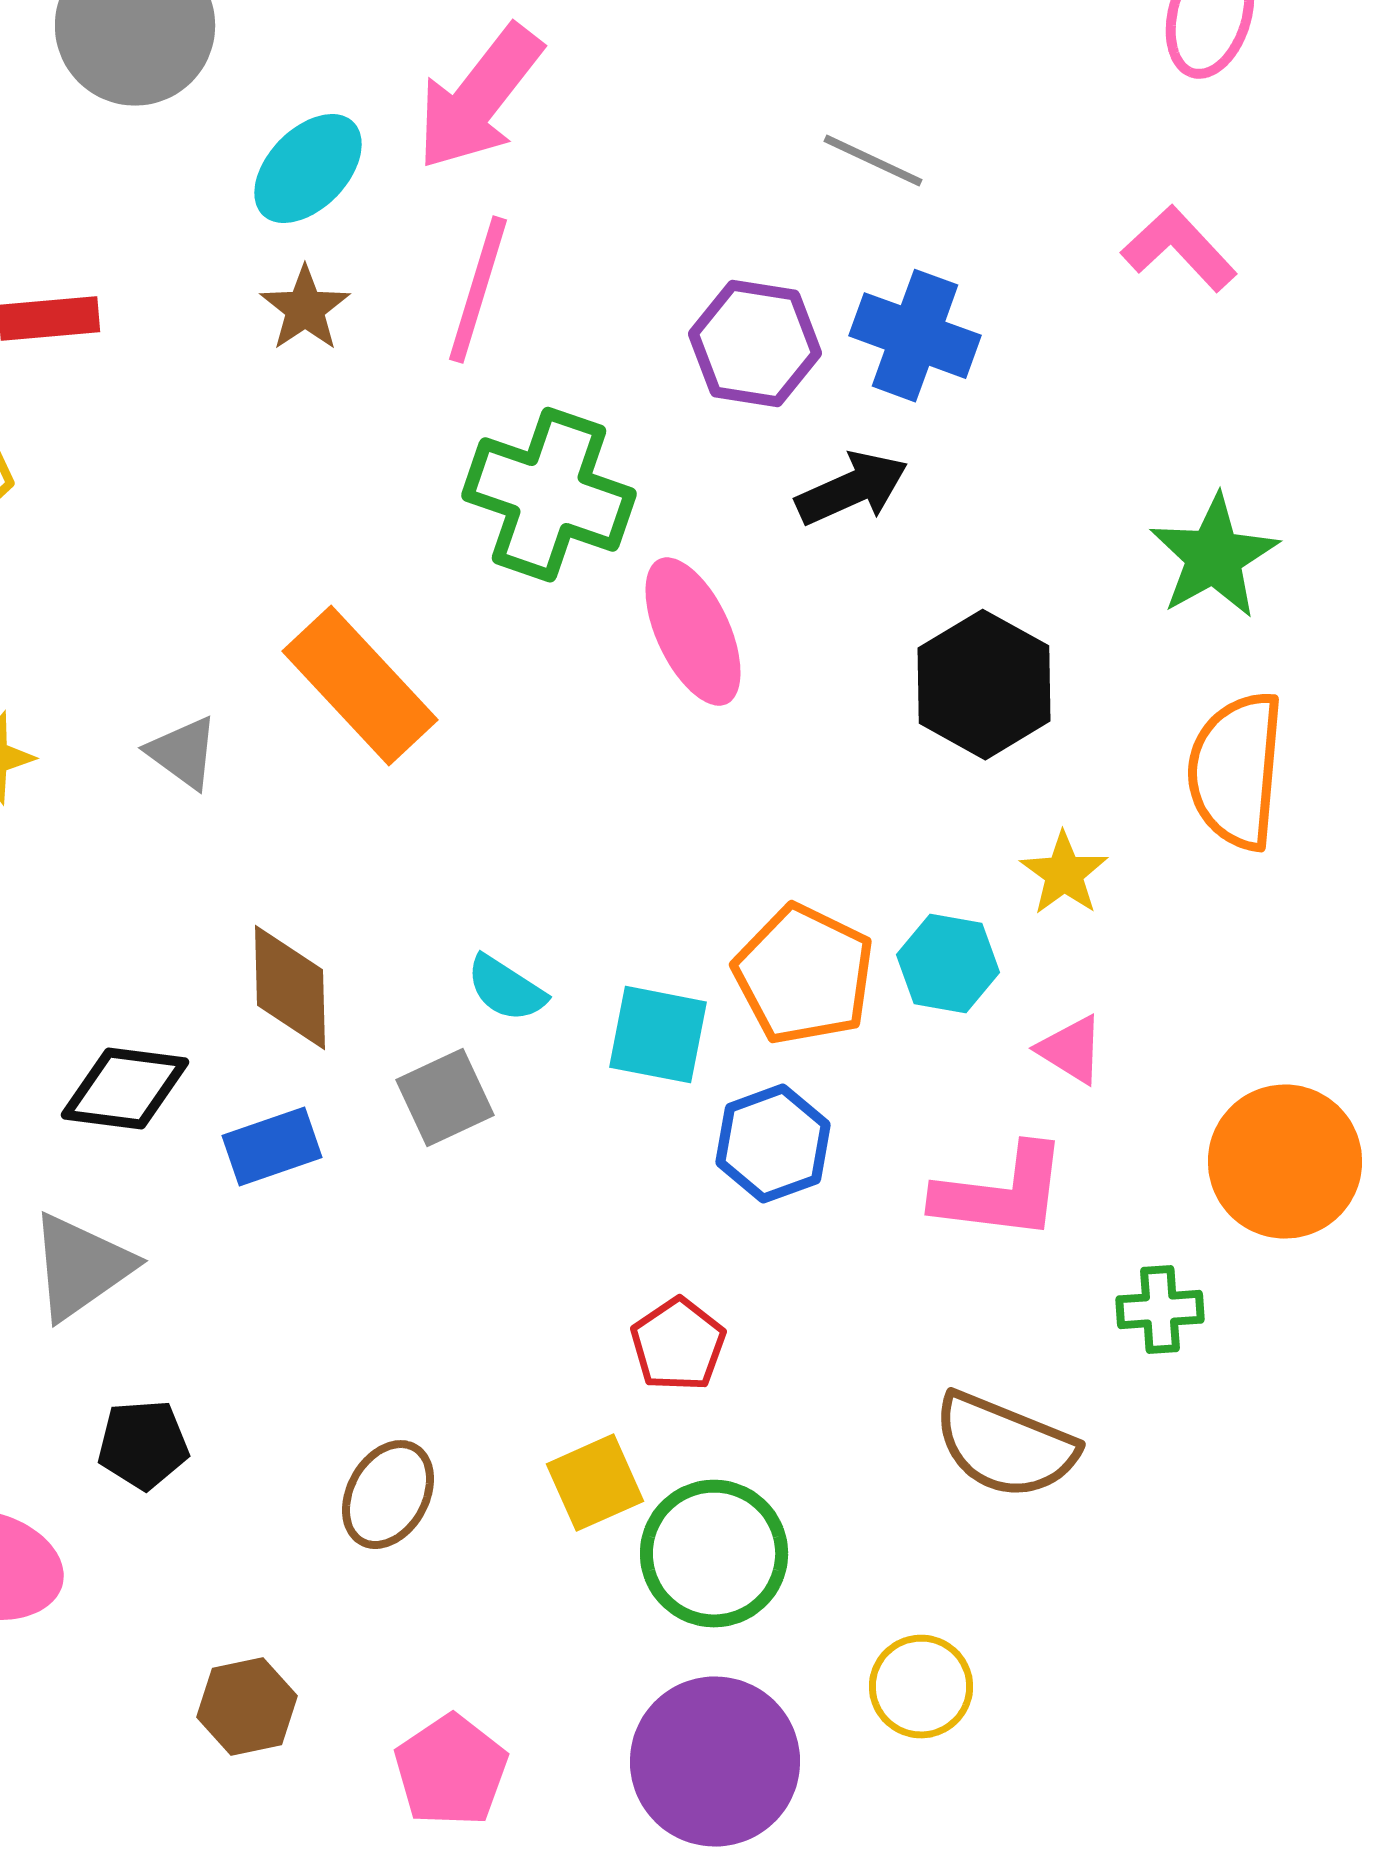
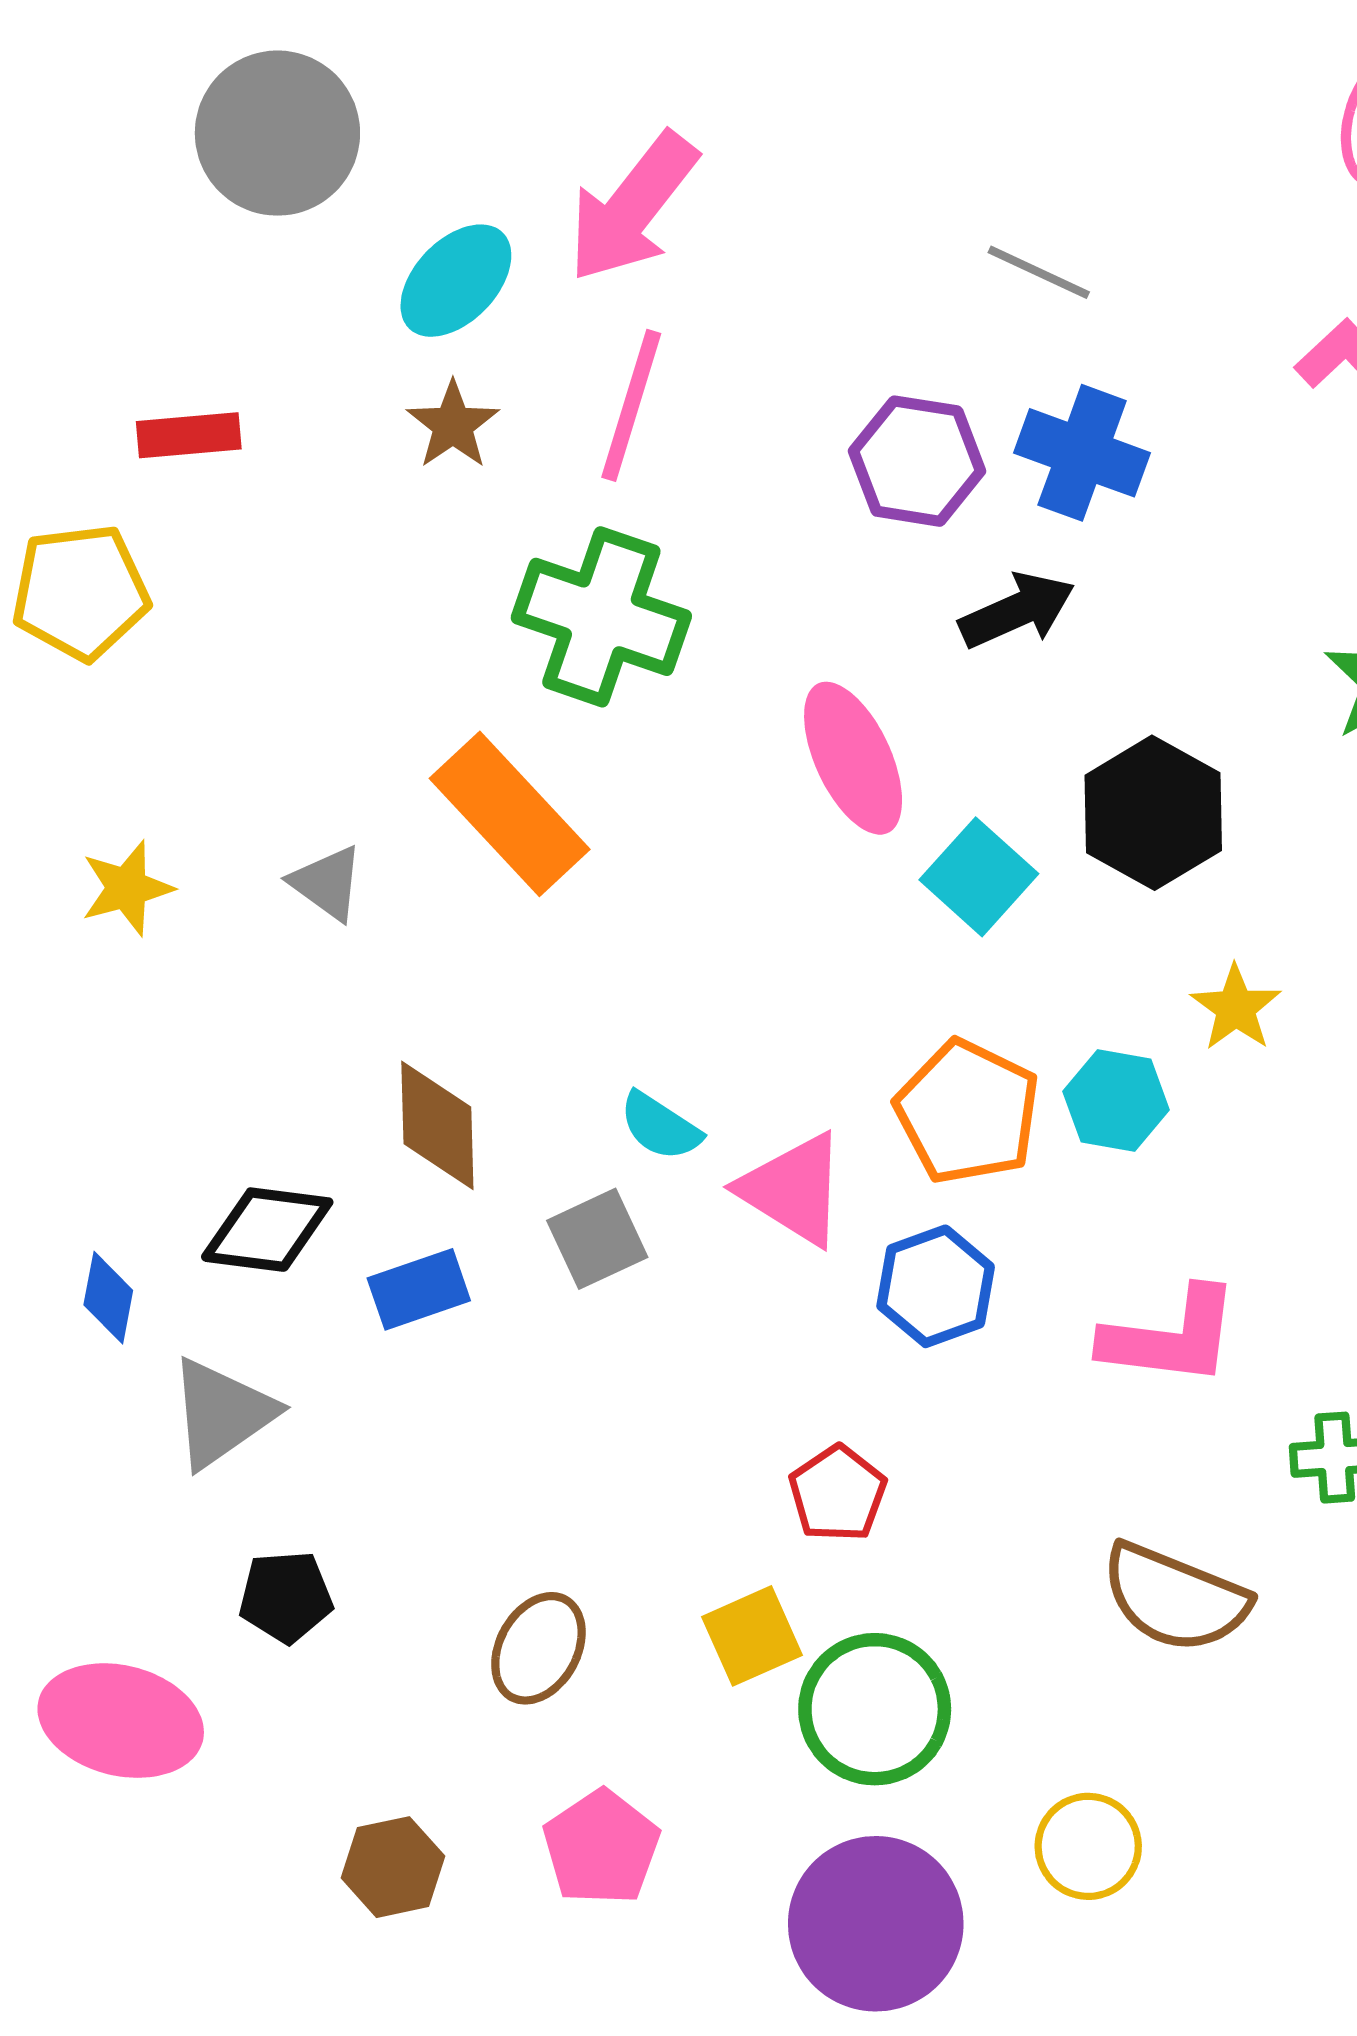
green cross: (549, 495) -> (601, 617), moved
cyan square: (658, 1035) -> (979, 877), moved, turned 31
pink triangle: (1071, 1050) -> (793, 1189), moved, size x1.6
pink pentagon: (451, 1771) -> (601, 1847), moved

